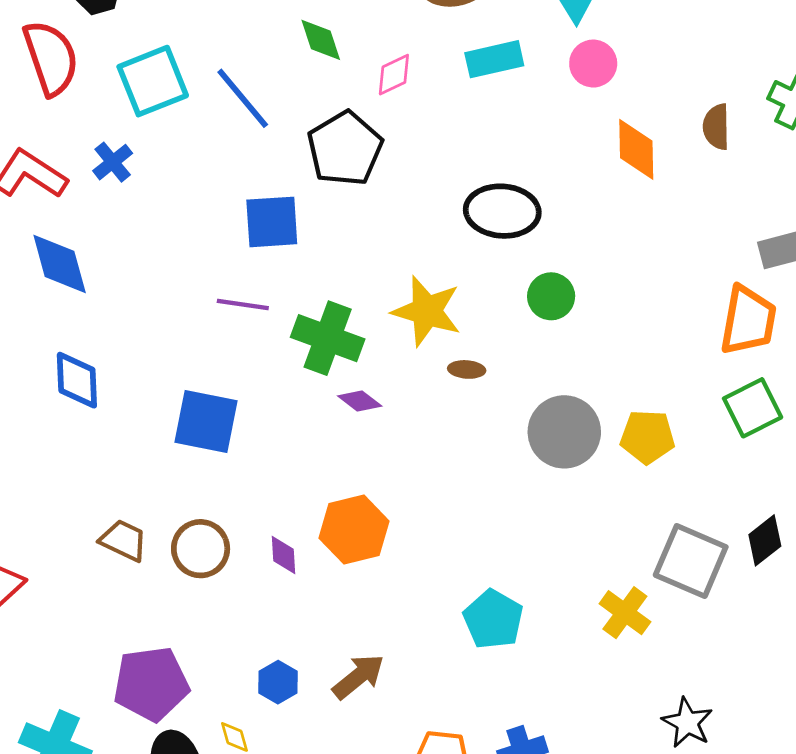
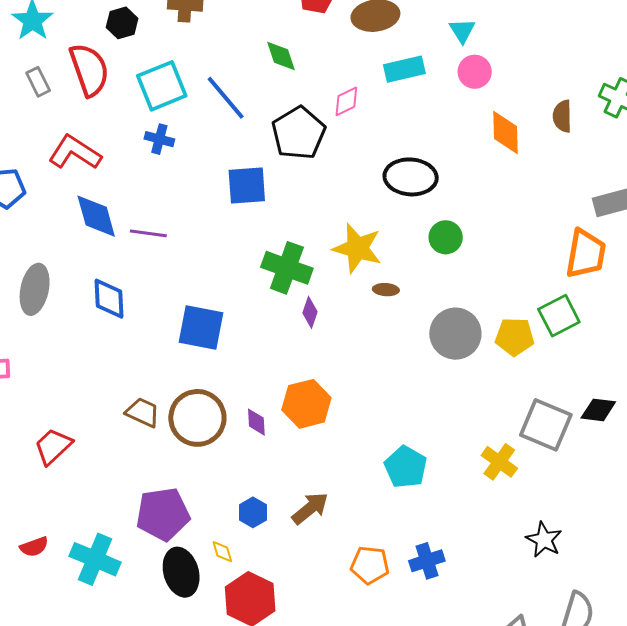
pink diamond: (394, 75) -> (346, 101), moved
blue cross: (113, 162) -> (159, 139), moved, turned -36
purple line: (243, 305) -> (148, 233), moved
purple diamond: (360, 401) -> (310, 312), turned 72
green square: (753, 408) -> (559, 316), moved
black diamond: (765, 540) -> (598, 410), turned 45
brown circle: (201, 549) -> (197, 418), size x1.4

